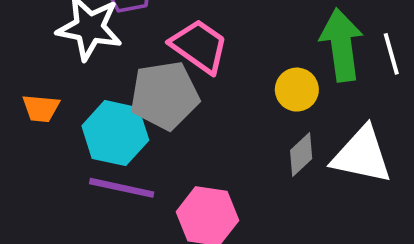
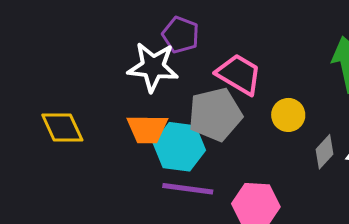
yellow circle: (297, 90) -> (288, 115), moved
orange trapezoid: (41, 108) -> (147, 129), moved, size x1.4

